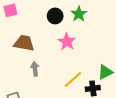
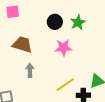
pink star: (67, 42) -> (63, 48), turned 30

